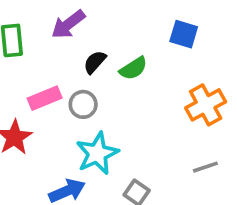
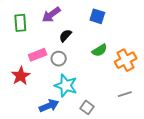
blue square: (184, 34) -> (97, 16), moved
green semicircle: (133, 68) -> (100, 50), moved
cyan star: (97, 153) -> (66, 86), turned -30

